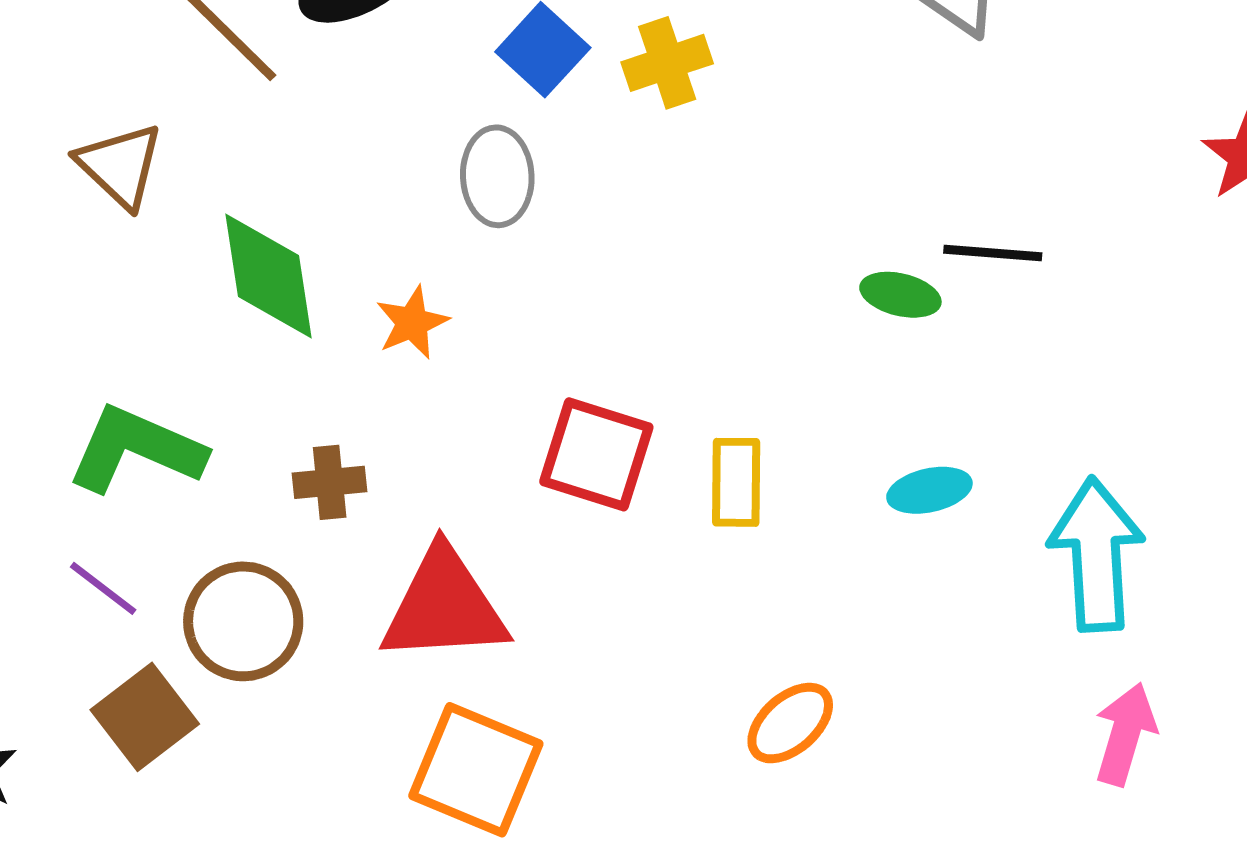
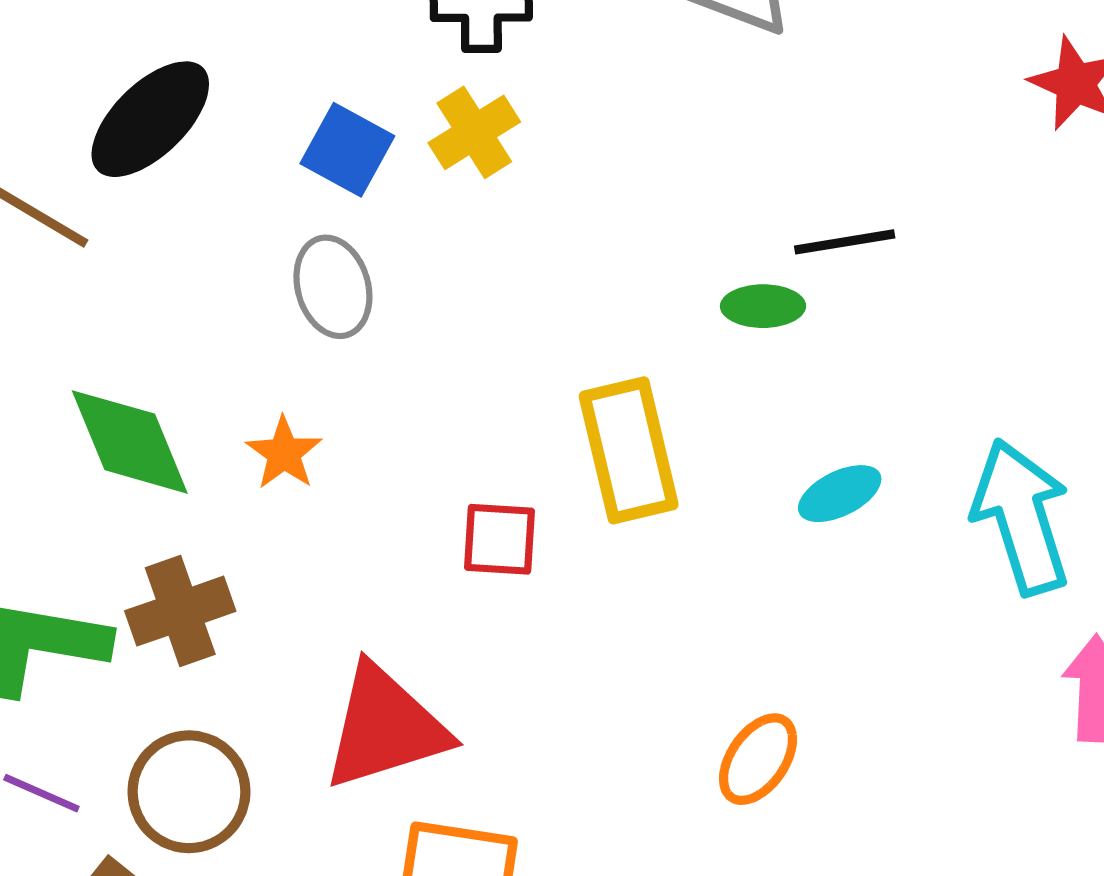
red square: (596, 454) -> (500, 539), size x0.7
brown cross: (330, 482) -> (180, 611), moved, size x1.4
yellow rectangle: (736, 482) -> (629, 450), moved, size x1.5

